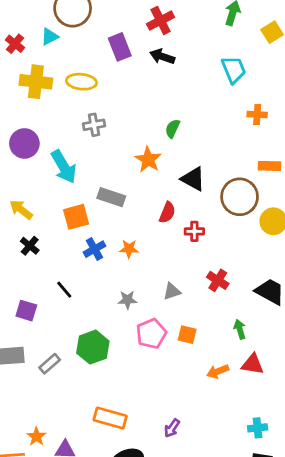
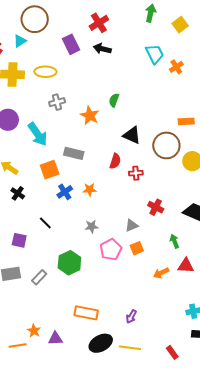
orange cross: (257, 114) -> (176, 67), moved, turned -32
orange star: (148, 160) -> (90, 115), moved
gray triangle: (172, 291) -> (132, 225), moved
orange square: (187, 335) -> (137, 248), turned -32

